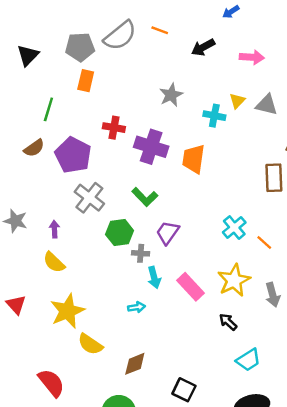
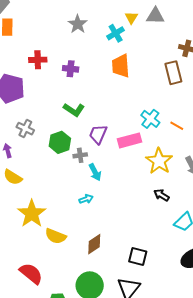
cyan cross: (214, 116) -> (116, 33), turned -30
purple cross: (151, 147) -> (71, 69), size x0.6
orange trapezoid: (194, 159) -> (121, 66), moved
gray cross: (89, 198) -> (25, 129), moved, size x0.7
pink rectangle: (191, 287) -> (129, 140), moved, turned -50

